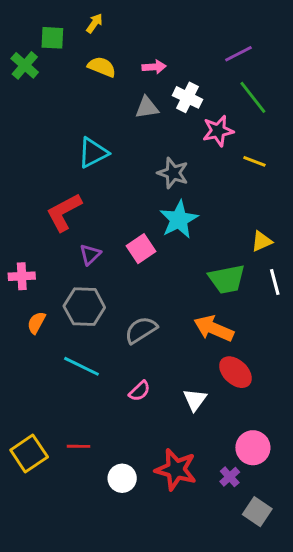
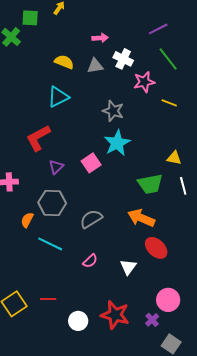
yellow semicircle: (102, 67) -> (64, 62), moved
yellow triangle: (262, 241) -> (174, 158), turned 35
orange semicircle: (36, 323) -> (27, 220), moved

